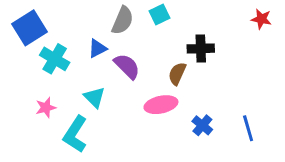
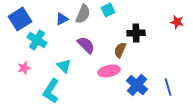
red star: (261, 19) -> (177, 22), moved
blue triangle: (97, 49) -> (62, 19), moved
pink star: (46, 108) -> (24, 68), moved
blue cross: (202, 125) -> (137, 85), size x1.5

